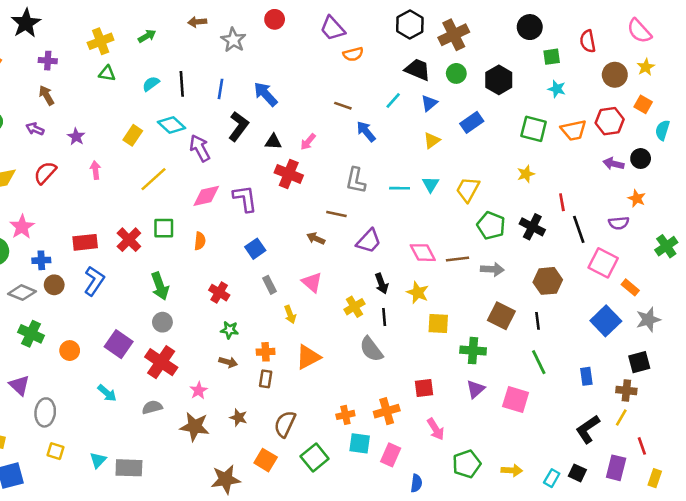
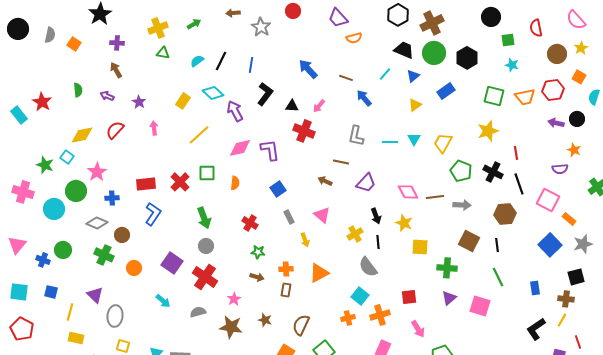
green circle: (456, 73) -> (434, 53), size x1.5
black line: (182, 84) -> (221, 61), turned 30
blue arrow: (266, 94) -> (308, 69), moved
yellow star: (526, 174) -> (488, 131), size x1.5
black line: (579, 229) -> (519, 184), moved
brown circle: (54, 285) -> (122, 235), moved
cyan square: (360, 443) -> (360, 296), moved, turned 30

